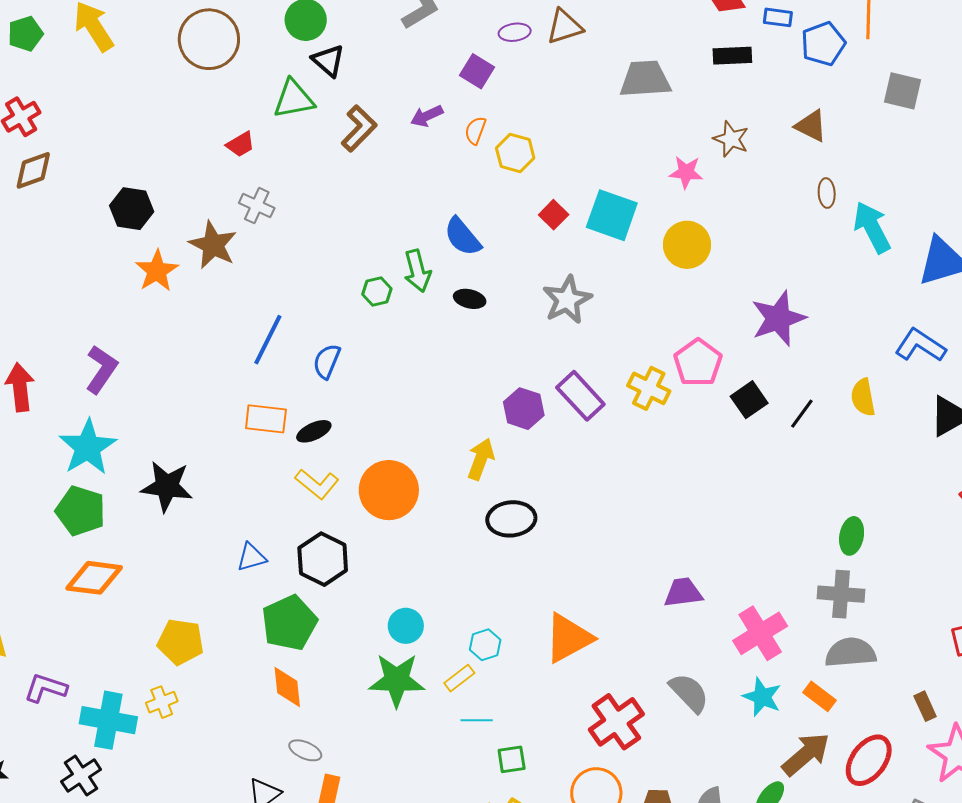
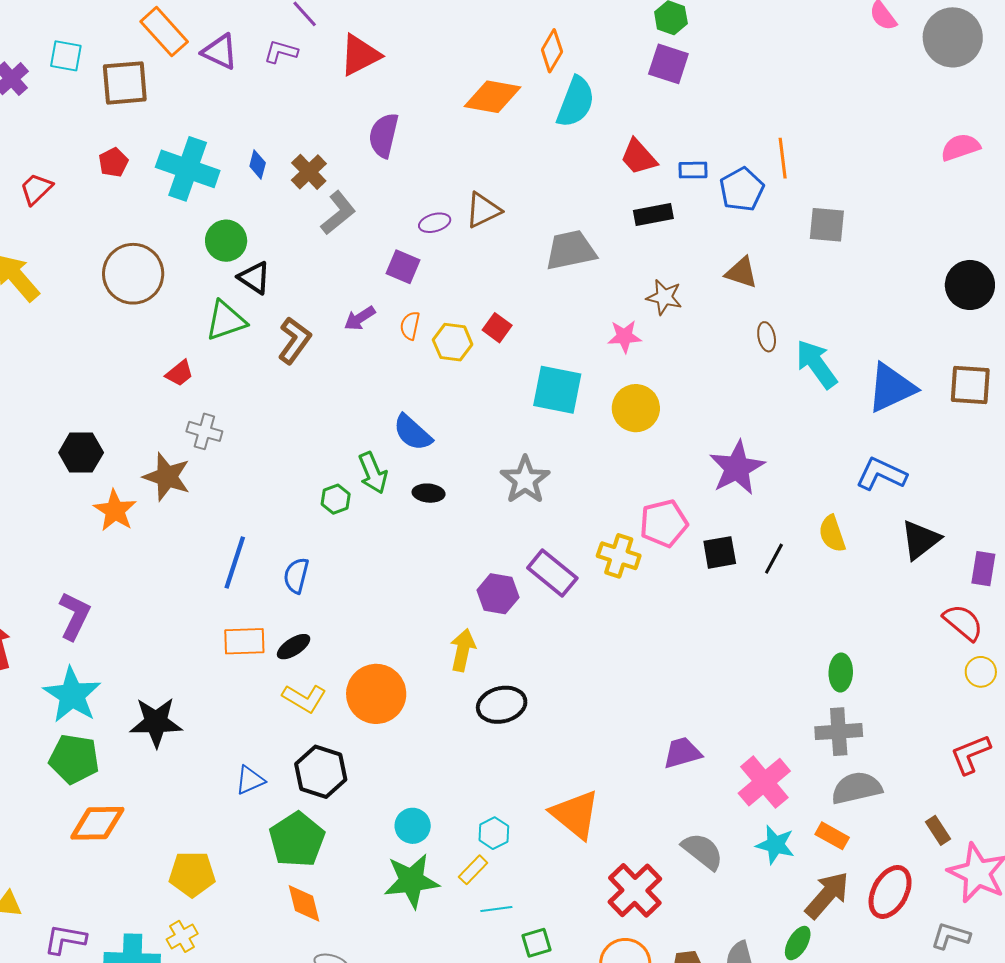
red square: (554, 215) -> (497, 328), moved
pink pentagon: (698, 363) -> (664, 523), turned 30
black square: (749, 400) -> (720, 552), turned 33
orange triangle: (568, 638) -> (575, 814), turned -44

